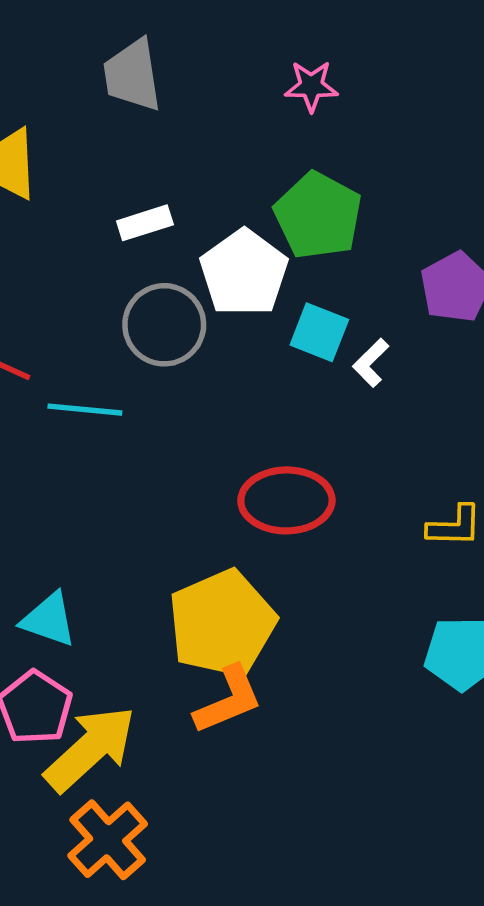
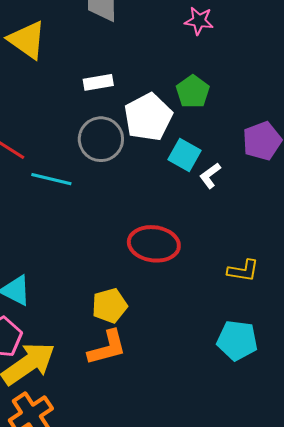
green pentagon: (318, 216) -> (193, 92), size x0.7
yellow pentagon: (222, 623) -> (110, 306), size x0.6

